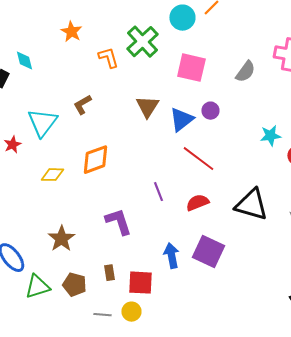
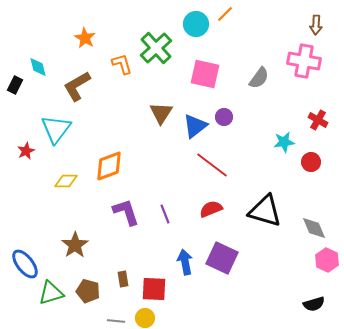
brown L-shape: (82, 105) -> (77, 86), moved, size x1.5
purple line: (158, 192) -> (165, 214), moved
purple L-shape: (118, 222) -> (126, 212), moved

